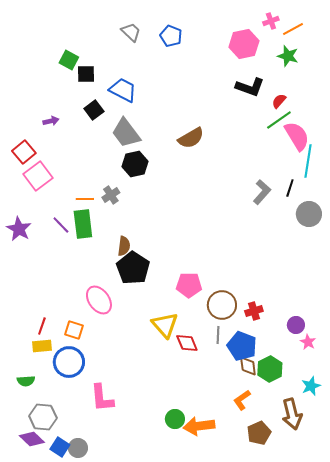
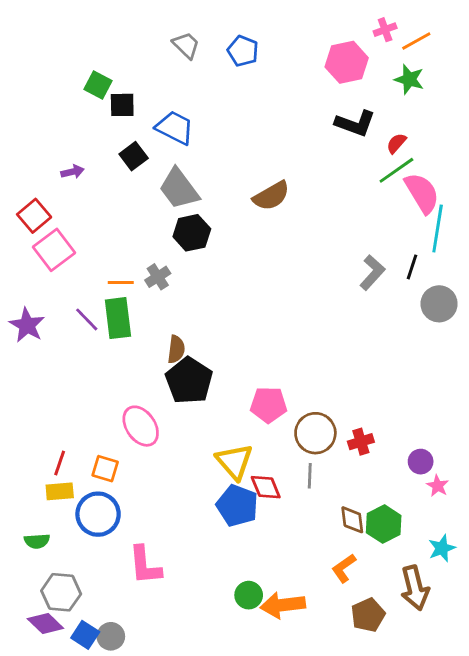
blue pentagon: (242, 346) -> (237, 506), moved

